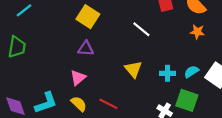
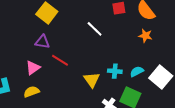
yellow triangle: (133, 69) -> (92, 80), moved
yellow semicircle: (79, 104) -> (31, 92), turned -70
red line: (108, 104) -> (60, 60), moved

